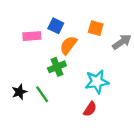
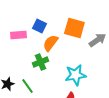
orange square: (96, 28) -> (74, 28), size x1.5

